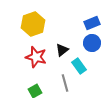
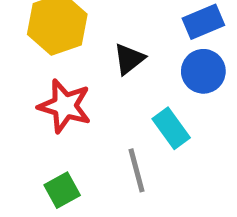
black triangle: (62, 50) -> (129, 59), moved

